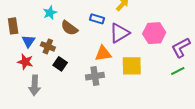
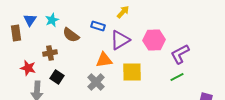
blue triangle: (28, 41) -> (30, 20), moved
brown cross: (48, 46) -> (50, 53), turned -32
black square: (60, 64) -> (57, 77), moved
gray cross: (95, 76) -> (96, 82), turned -36

